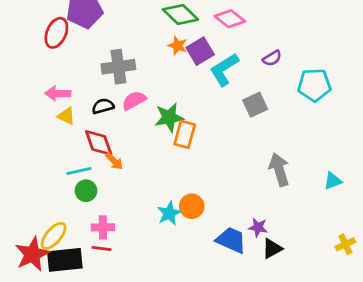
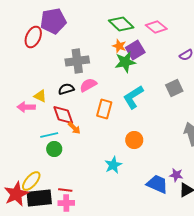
cyan L-shape: (224, 70) -> (133, 97), moved
pink arrow: (58, 93) -> (26, 107), moved
green star: (169, 117) -> (125, 62), moved
orange rectangle: (185, 134) -> (104, 109), moved
orange circle: (192, 206) -> (134, 140), moved
pink cross: (103, 227) -> (66, 203), moved

